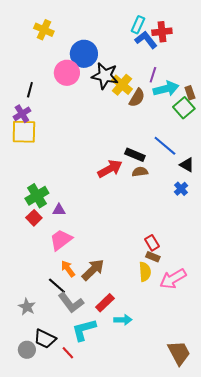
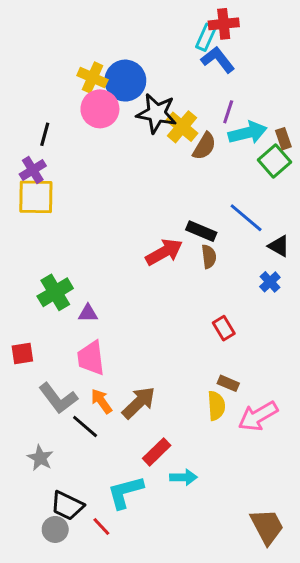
yellow cross: (44, 30) -> (92, 78), moved
red cross: (162, 32) -> (224, 24), moved
brown semicircle: (140, 172) -> (209, 257), turned 91
red square: (34, 218) -> (22, 353), moved, turned 35
pink trapezoid: (61, 240) -> (91, 358), turned -60
red rectangle: (152, 243) -> (224, 328), moved
gray L-shape: (71, 303) -> (58, 398), moved
gray circle: (27, 350) -> (55, 529), moved

